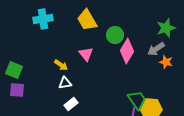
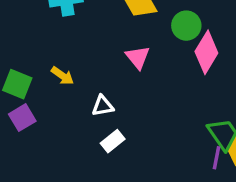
yellow arrow: (61, 65) -> (62, 76), moved
purple square: (17, 90) -> (22, 118), turned -35

